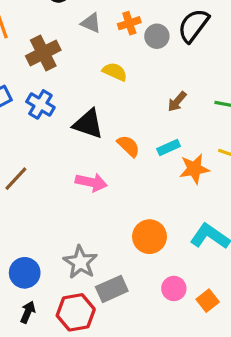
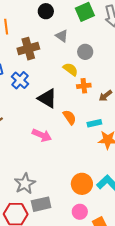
orange cross: (129, 23) -> (84, 86), moved
gray circle: (157, 36) -> (85, 52), moved
orange circle: (150, 237) -> (82, 184), moved

